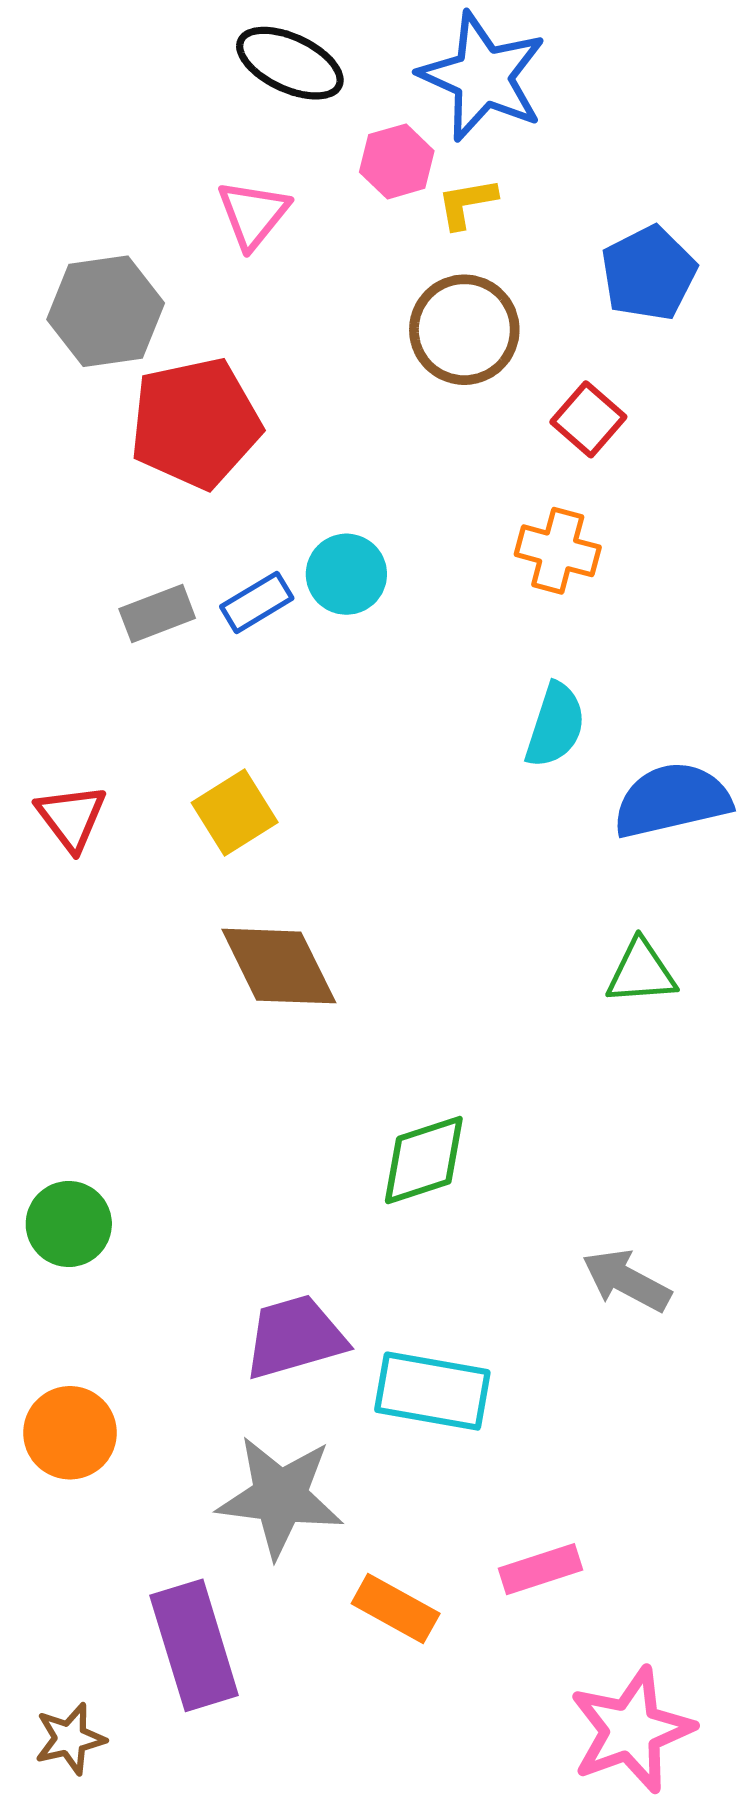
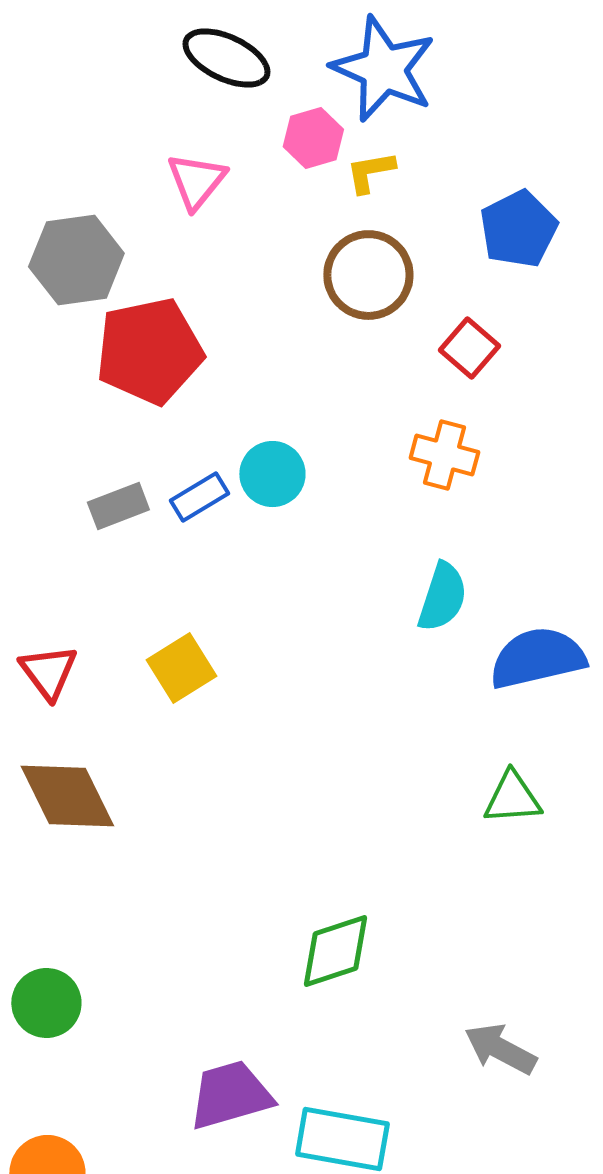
brown diamond: (279, 966) -> (67, 796), moved

